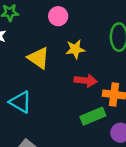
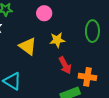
red arrow: (86, 81) -> (65, 65), turned 54

